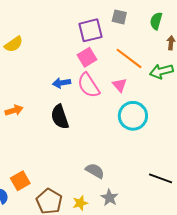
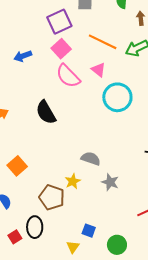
blue arrow: (62, 83) -> (23, 56), moved
orange square: (20, 181) -> (17, 166), moved
yellow star: (80, 203) -> (73, 181), moved

